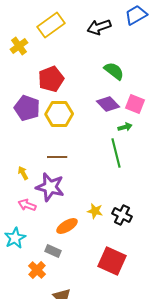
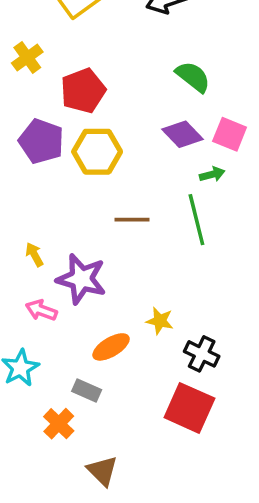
yellow cross: (19, 46) -> (27, 58), moved
brown line: (57, 157) -> (132, 220), moved
black cross: (122, 215) -> (202, 354), moved

